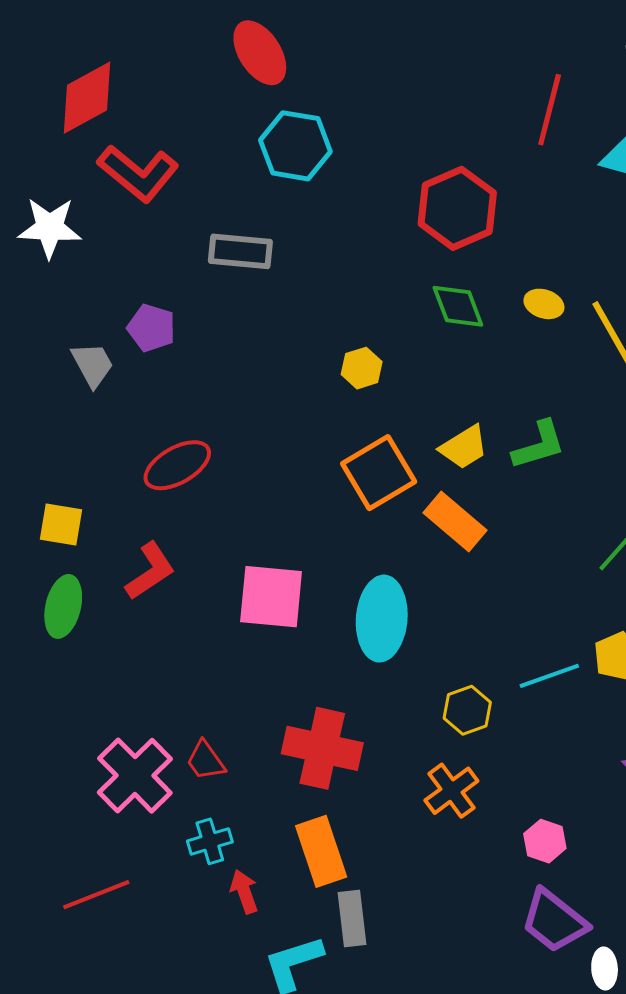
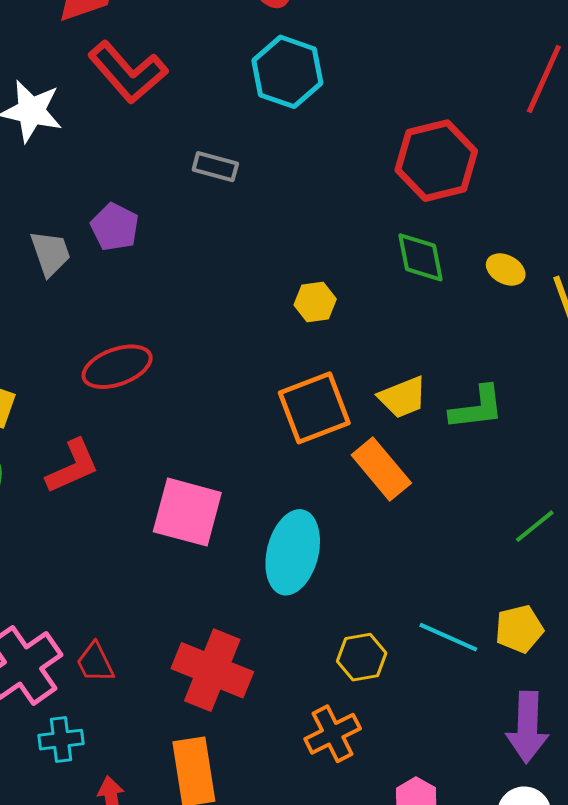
gray rectangle: (240, 251) -> (215, 167), size x0.7
cyan line: (549, 676) -> (448, 637), turned 34
cyan cross: (210, 841) -> (61, 740), moved

